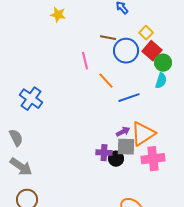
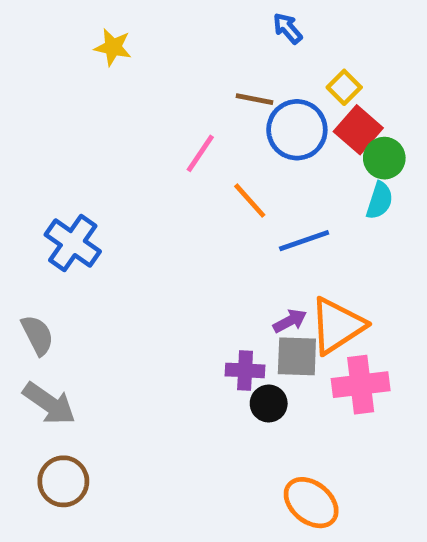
yellow star: (58, 15) -> (113, 47), moved
pink line: (85, 61) -> (200, 153), turned 48
black circle: (116, 159) -> (269, 403), moved

